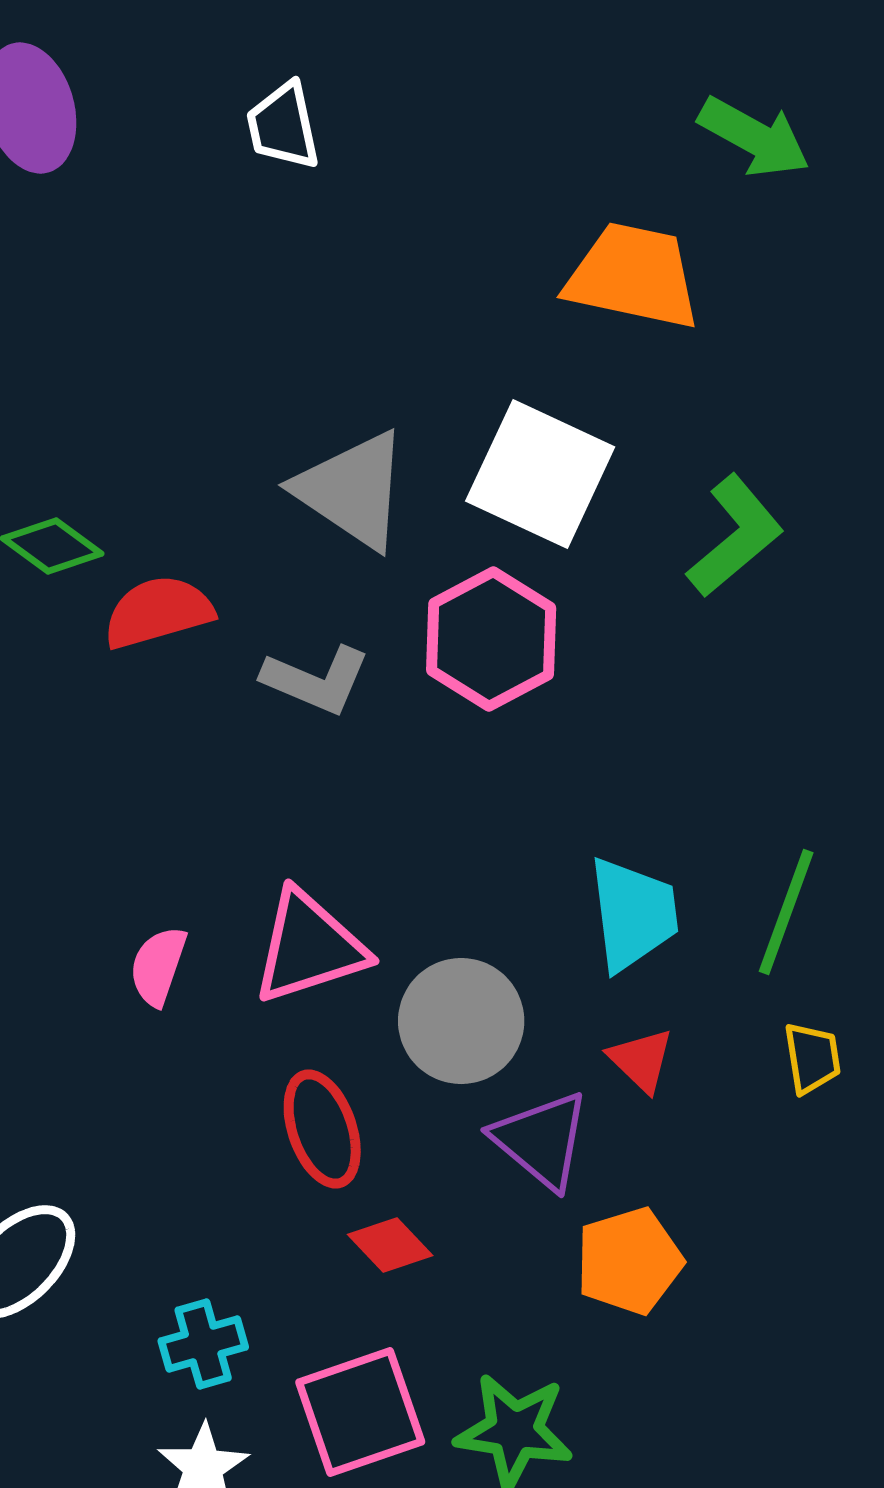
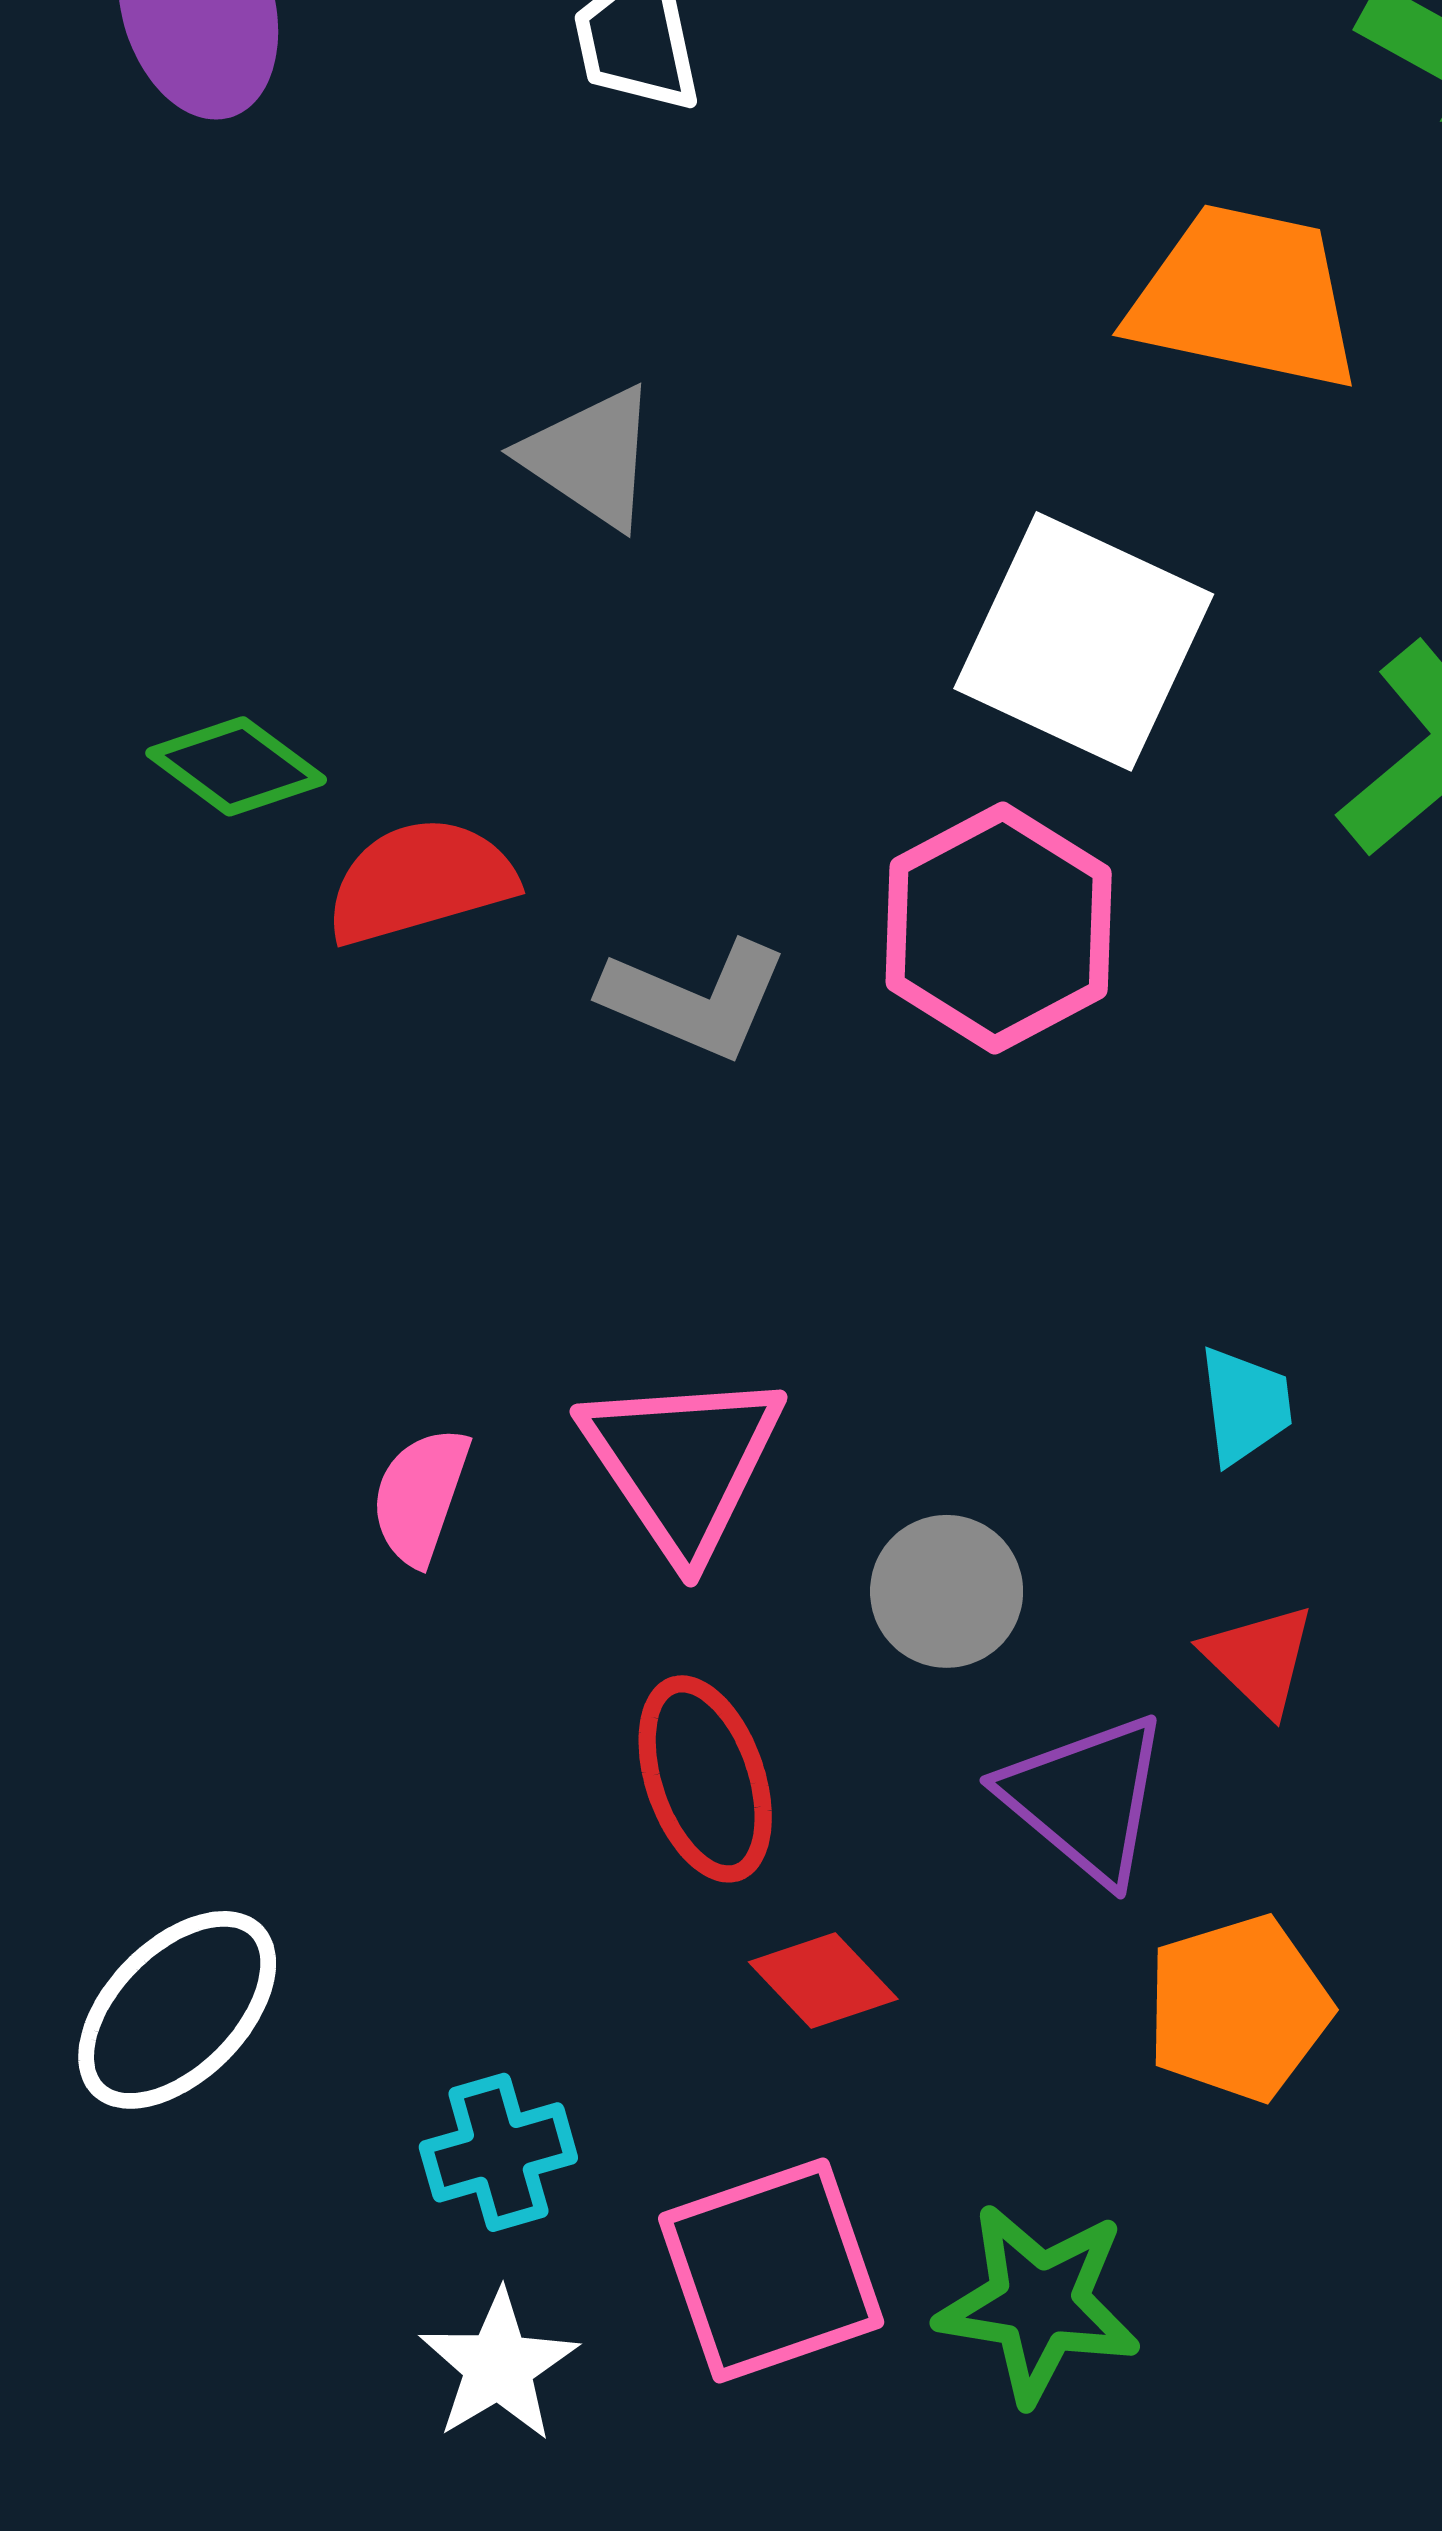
gray triangle: (352, 490) -> (591, 457), moved, size x0.7
cyan trapezoid: (633, 914) -> (1245, 1406), size x0.6
pink triangle: (309, 947) -> (683, 1463), turned -46
gray circle: (461, 1021) -> (947, 1591), size x0.7

